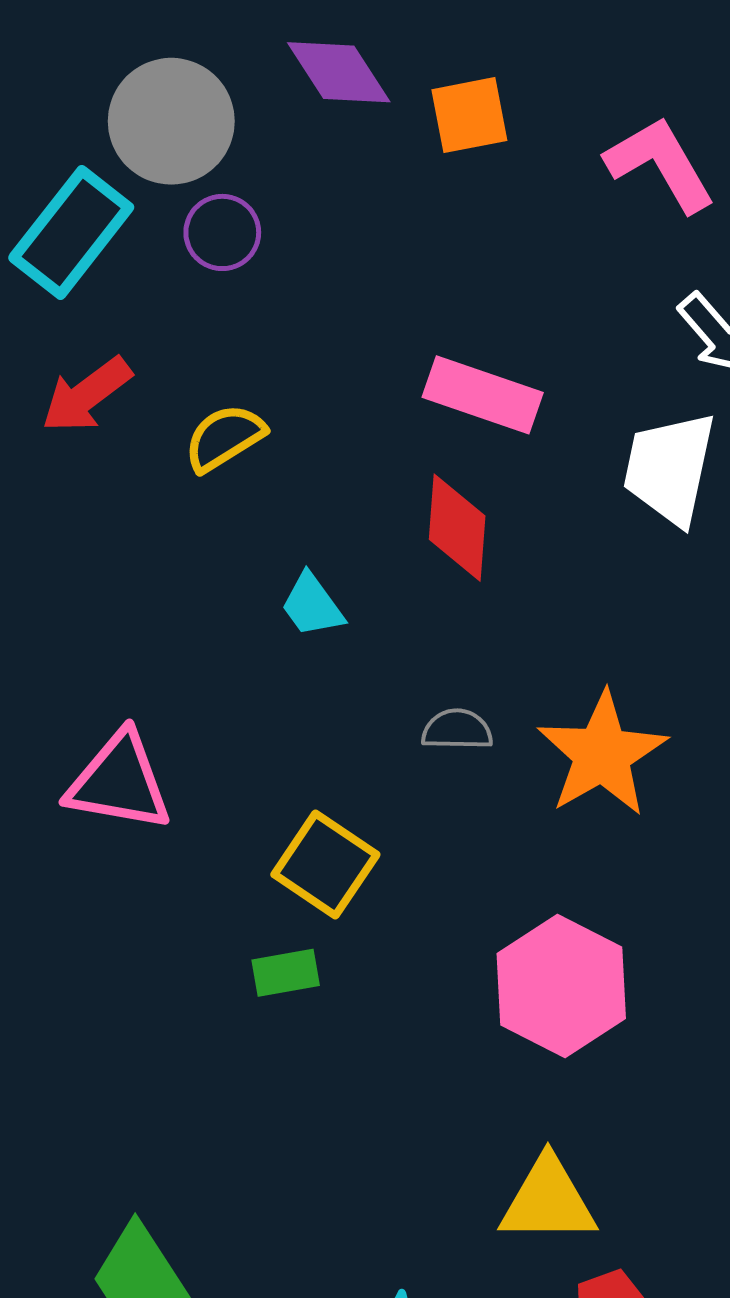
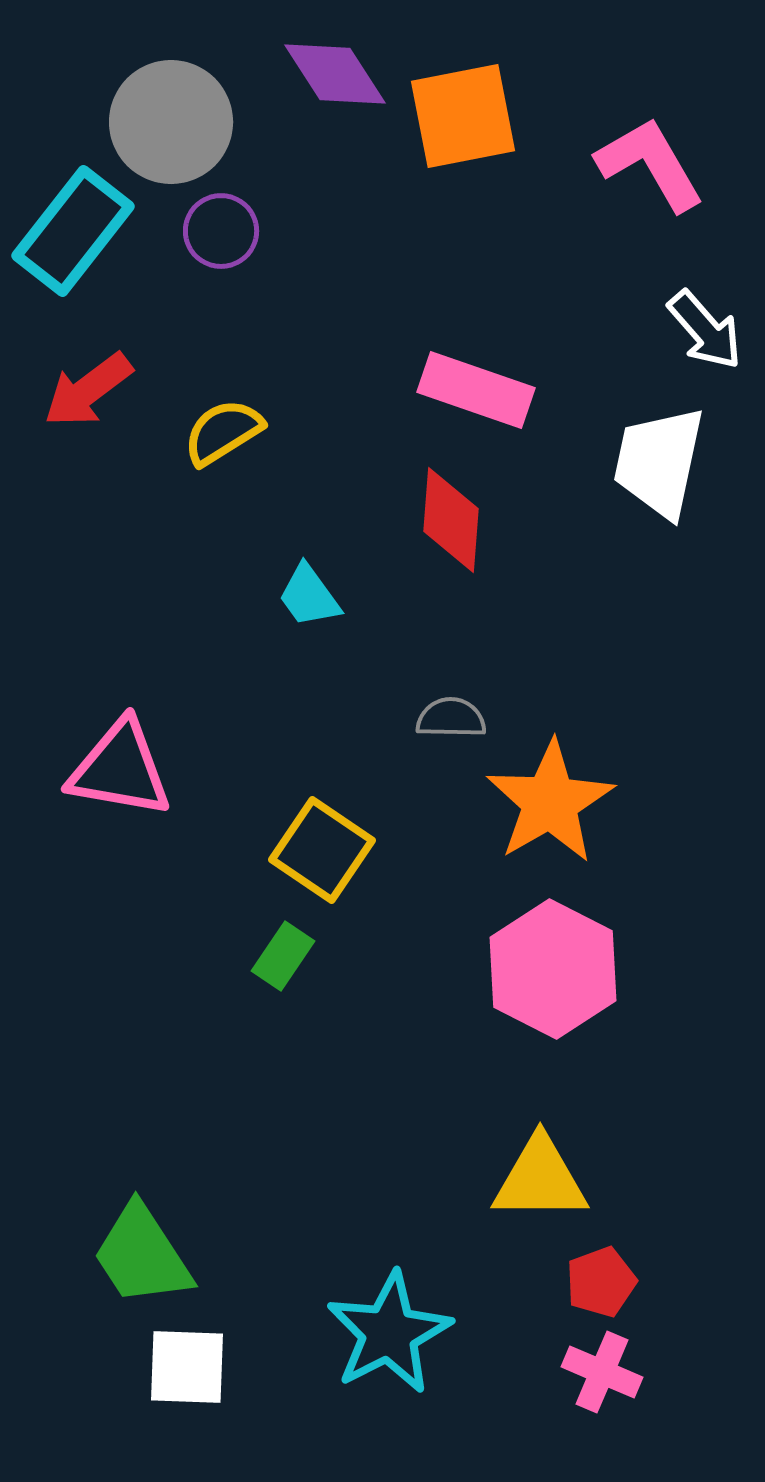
orange square: (469, 115) -> (463, 116), size x1.4
orange star: (602, 754) -> (550, 802), moved
green rectangle: (286, 973) -> (283, 956), turned -46

